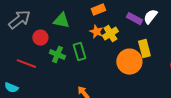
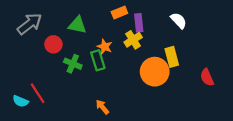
white semicircle: (150, 17) -> (179, 20), turned 98
purple rectangle: (134, 19) -> (139, 23), moved, turned 56
orange star: (96, 32) -> (105, 47), moved
red line: (26, 64) -> (38, 93), moved, turned 36

